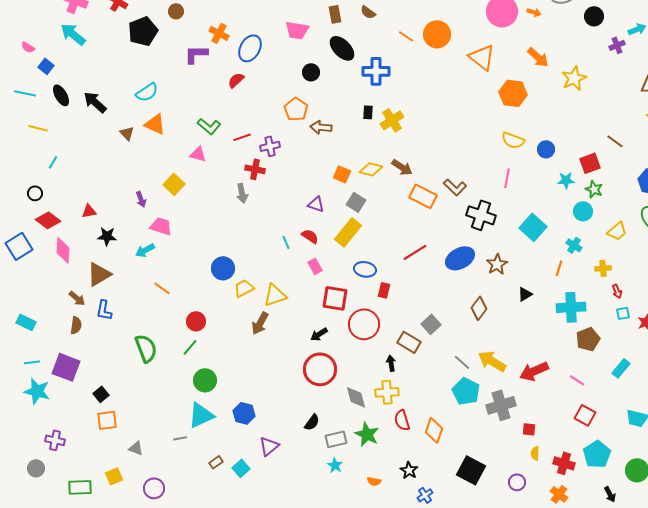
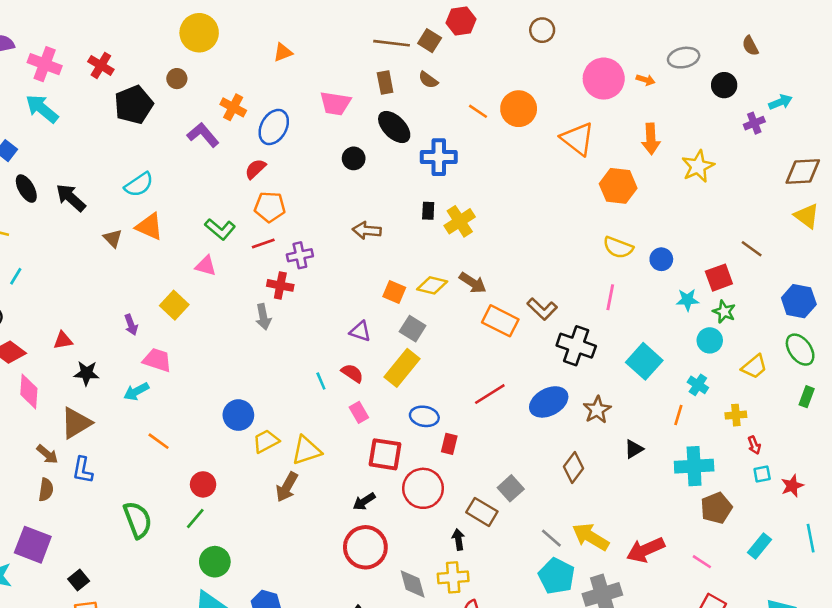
purple L-shape: (196, 54) -> (203, 135), turned 50
orange arrow: (538, 57) -> (651, 139), turned 45
orange pentagon: (296, 109) -> (270, 207), moved, turned -30

